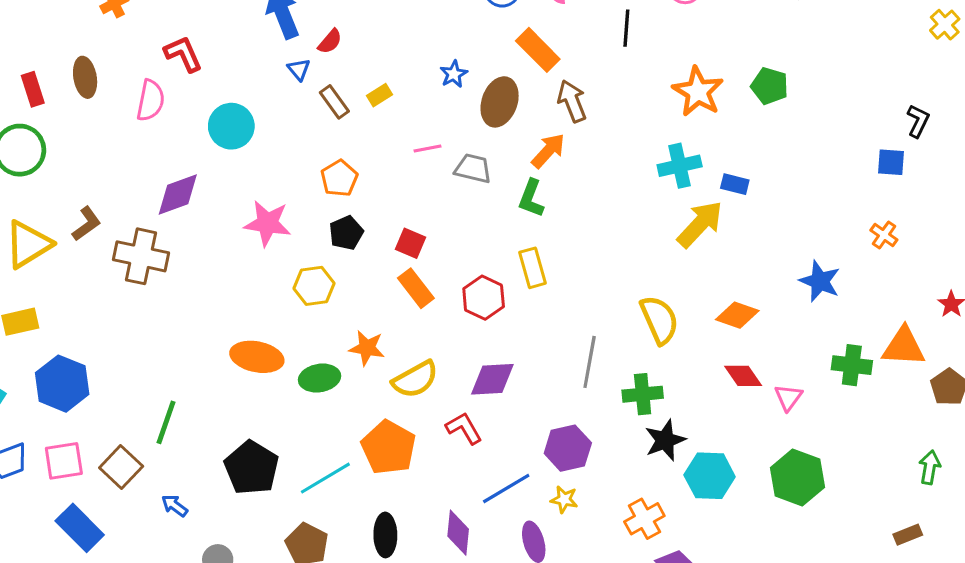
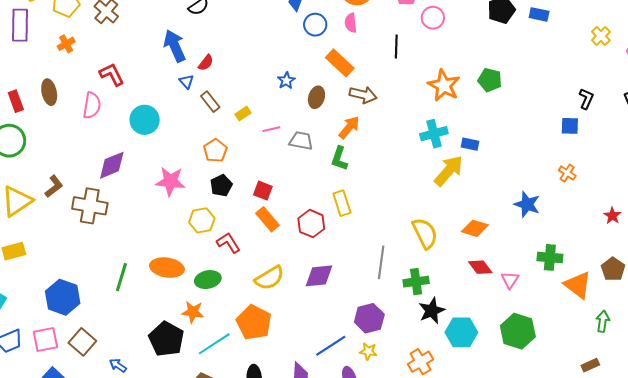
yellow rectangle: (380, 95) -> (243, 114), moved
brown arrow: (572, 101) -> (363, 95), turned 128
brown ellipse: (500, 102) -> (316, 97), size x0.7
orange triangle: (904, 347) -> (578, 285), moved, turned 36
orange star: (367, 348) -> (193, 312), moved
blue hexagon: (62, 384) -> (63, 297), moved
green line: (166, 422) -> (121, 277), moved
red L-shape: (464, 428) -> (228, 243), moved

